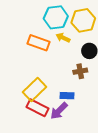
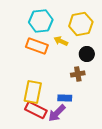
cyan hexagon: (56, 17) -> (41, 21), moved
yellow rectangle: (35, 89) -> (33, 92), turned -35

